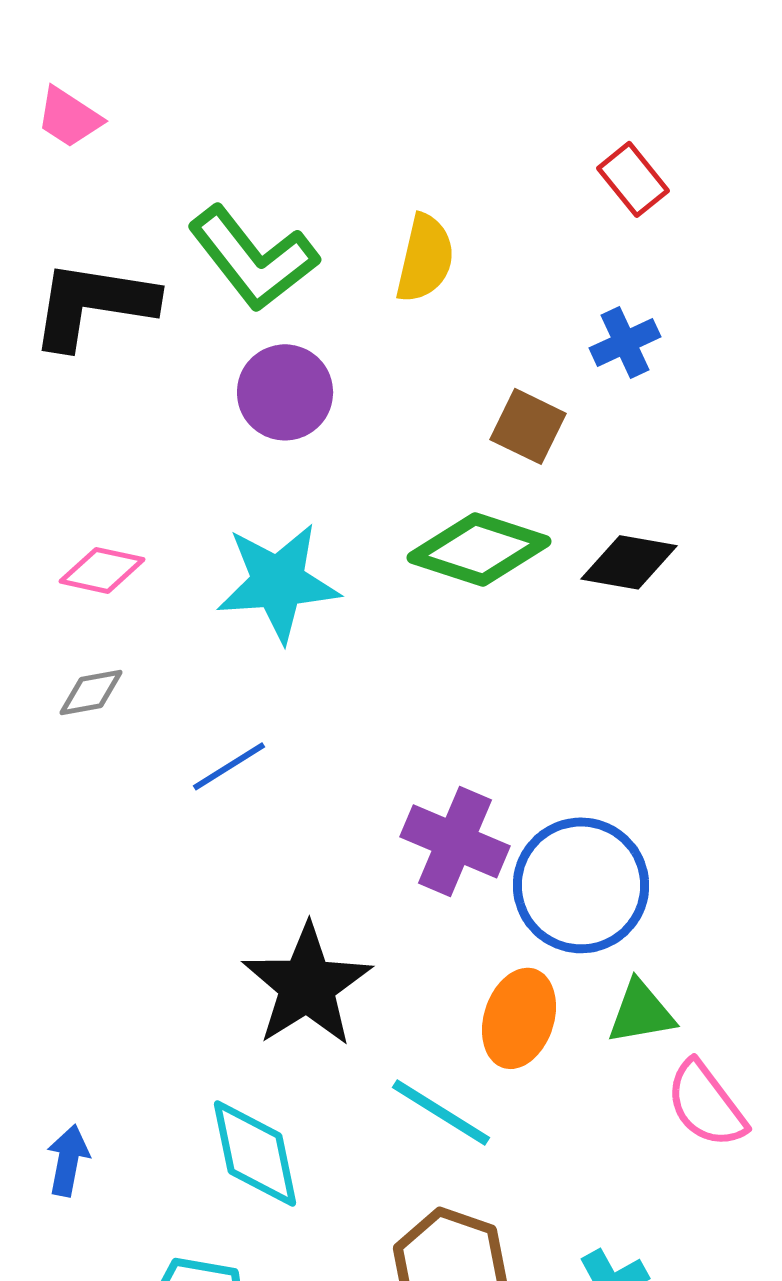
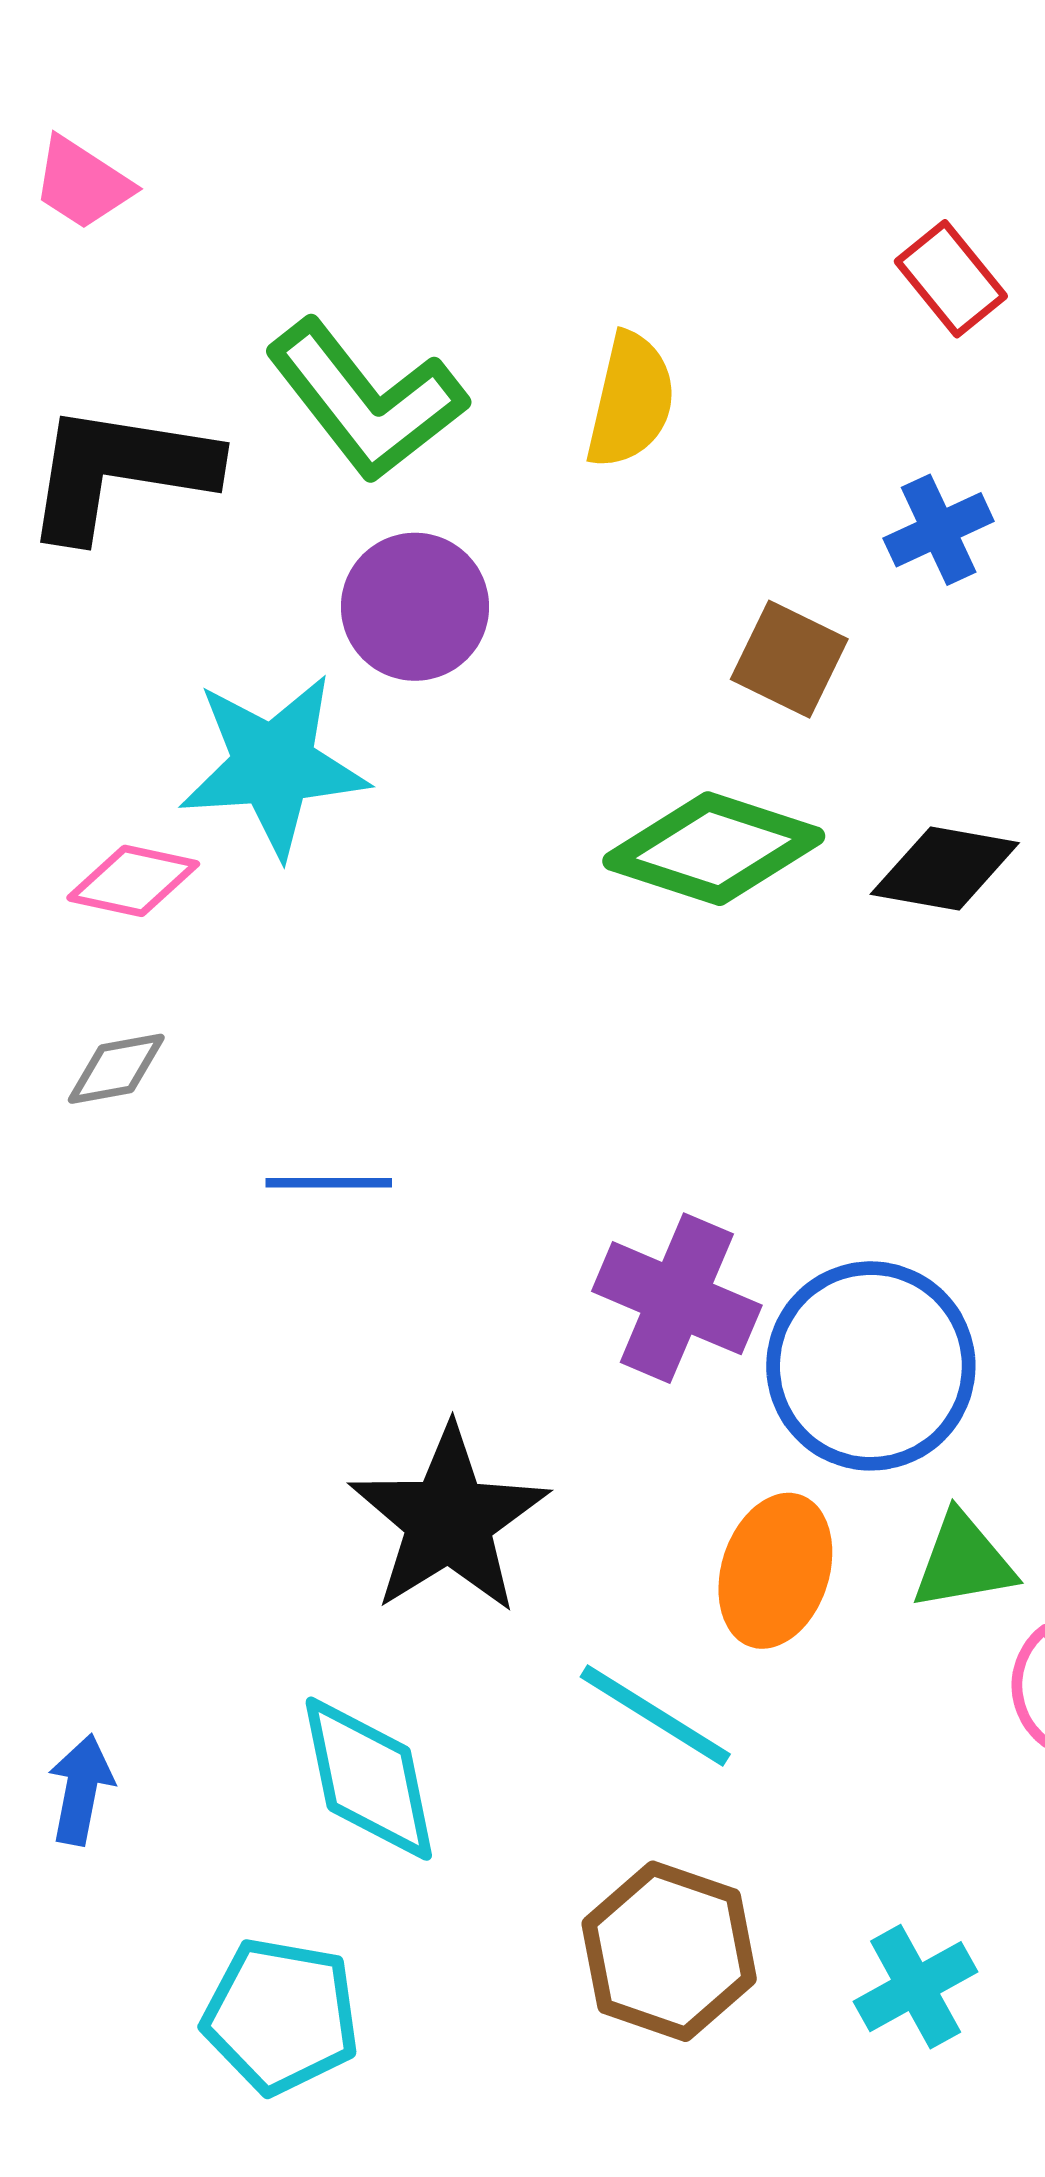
cyan star: (278, 582) -> (273, 765), moved
blue line: (229, 766) -> (329, 1183), turned 32

